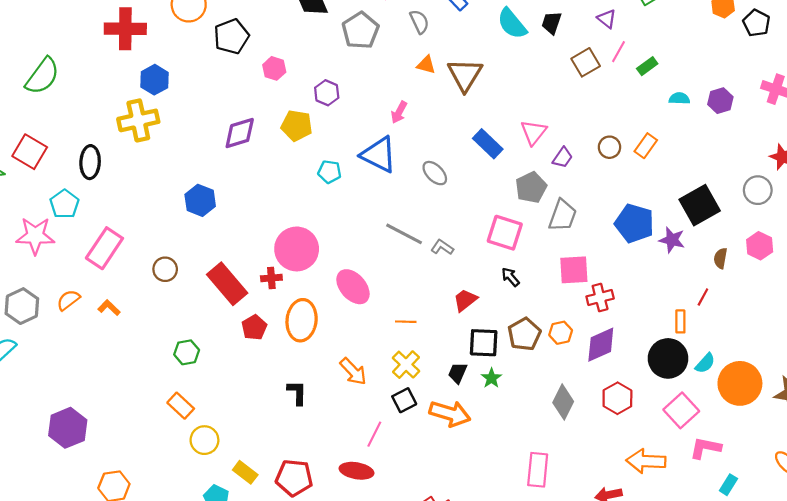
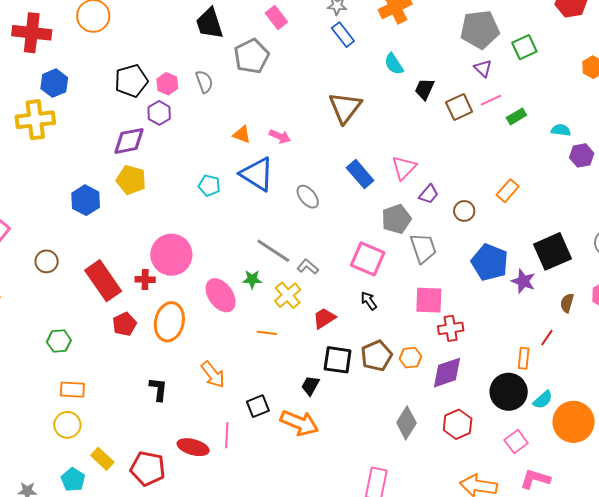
gray semicircle: (419, 22) -> (204, 82), moved
black trapezoid: (551, 23) -> (425, 89), moved
cyan semicircle: (512, 24) -> (394, 64), size x0.7
black pentagon: (231, 36) -> (131, 81), moved
pink line: (619, 52) -> (491, 100), turned 30
orange triangle: (426, 65) -> (242, 135), moved
purple hexagon: (327, 93) -> (159, 113), moved
cyan semicircle: (679, 98) -> (561, 130), moved
pink arrow: (399, 112) -> (280, 136), turned -100
yellow pentagon: (297, 126) -> (131, 180), moved
brown circle: (609, 147) -> (464, 211), moved
gray trapezoid: (563, 215) -> (423, 248), turned -44
yellow cross: (406, 365) -> (288, 295), moved
green star: (491, 378) -> (252, 279), moved, turned 30
orange rectangle: (181, 406) -> (72, 390), moved, turned -45
pink square: (681, 410) -> (516, 442), size x0.7
pink line: (374, 434) -> (227, 435), turned -30
red ellipse: (357, 471) -> (193, 447), moved

